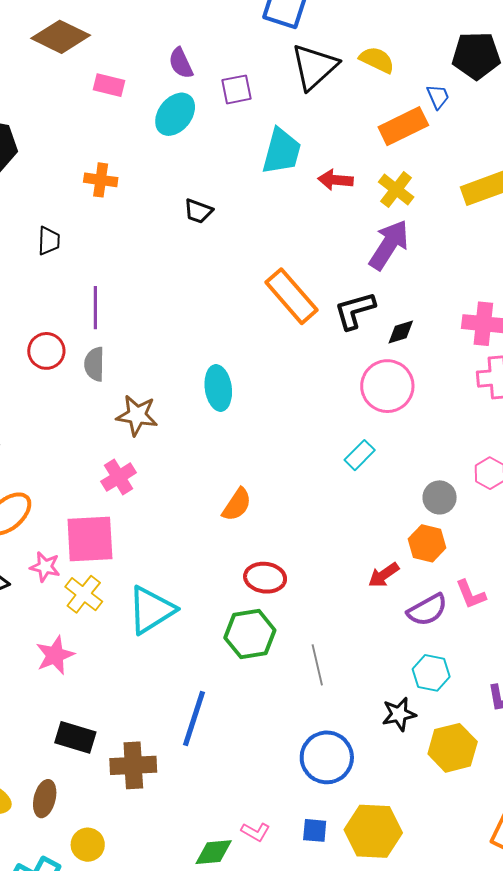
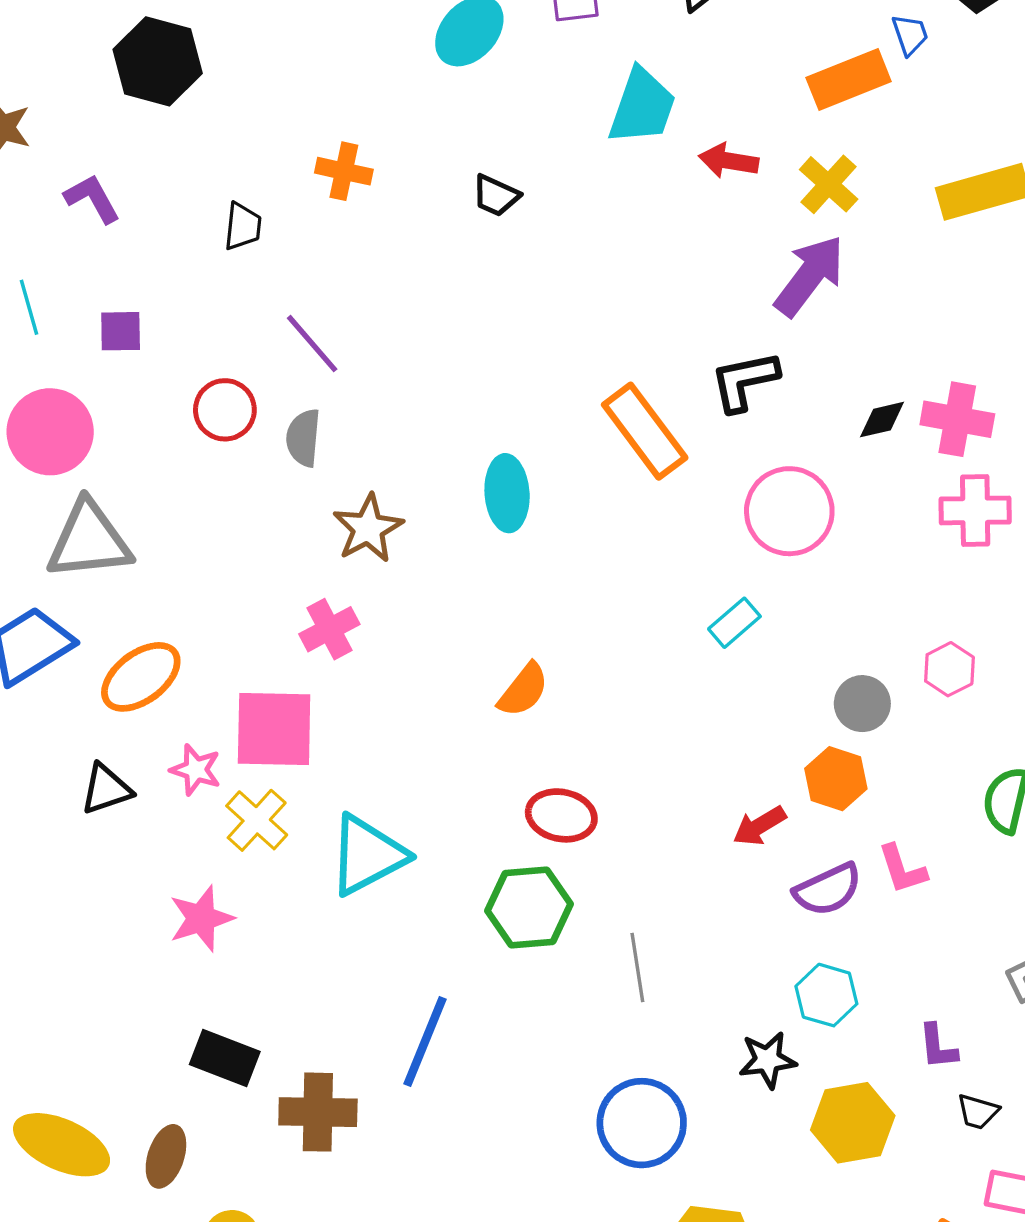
orange cross: (101, 180) -> (344, 171), moved
orange rectangle: (291, 296) -> (645, 431), moved
purple line: (95, 308) -> (312, 344), turned -45
black diamond: (401, 332) -> (882, 420), moved
brown star: (137, 415) -> (368, 528), turned 30

